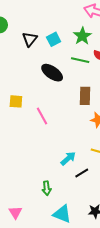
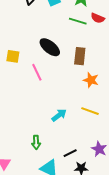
black ellipse: (52, 73) -> (50, 47), moved
black line: (82, 173) -> (70, 153), moved

